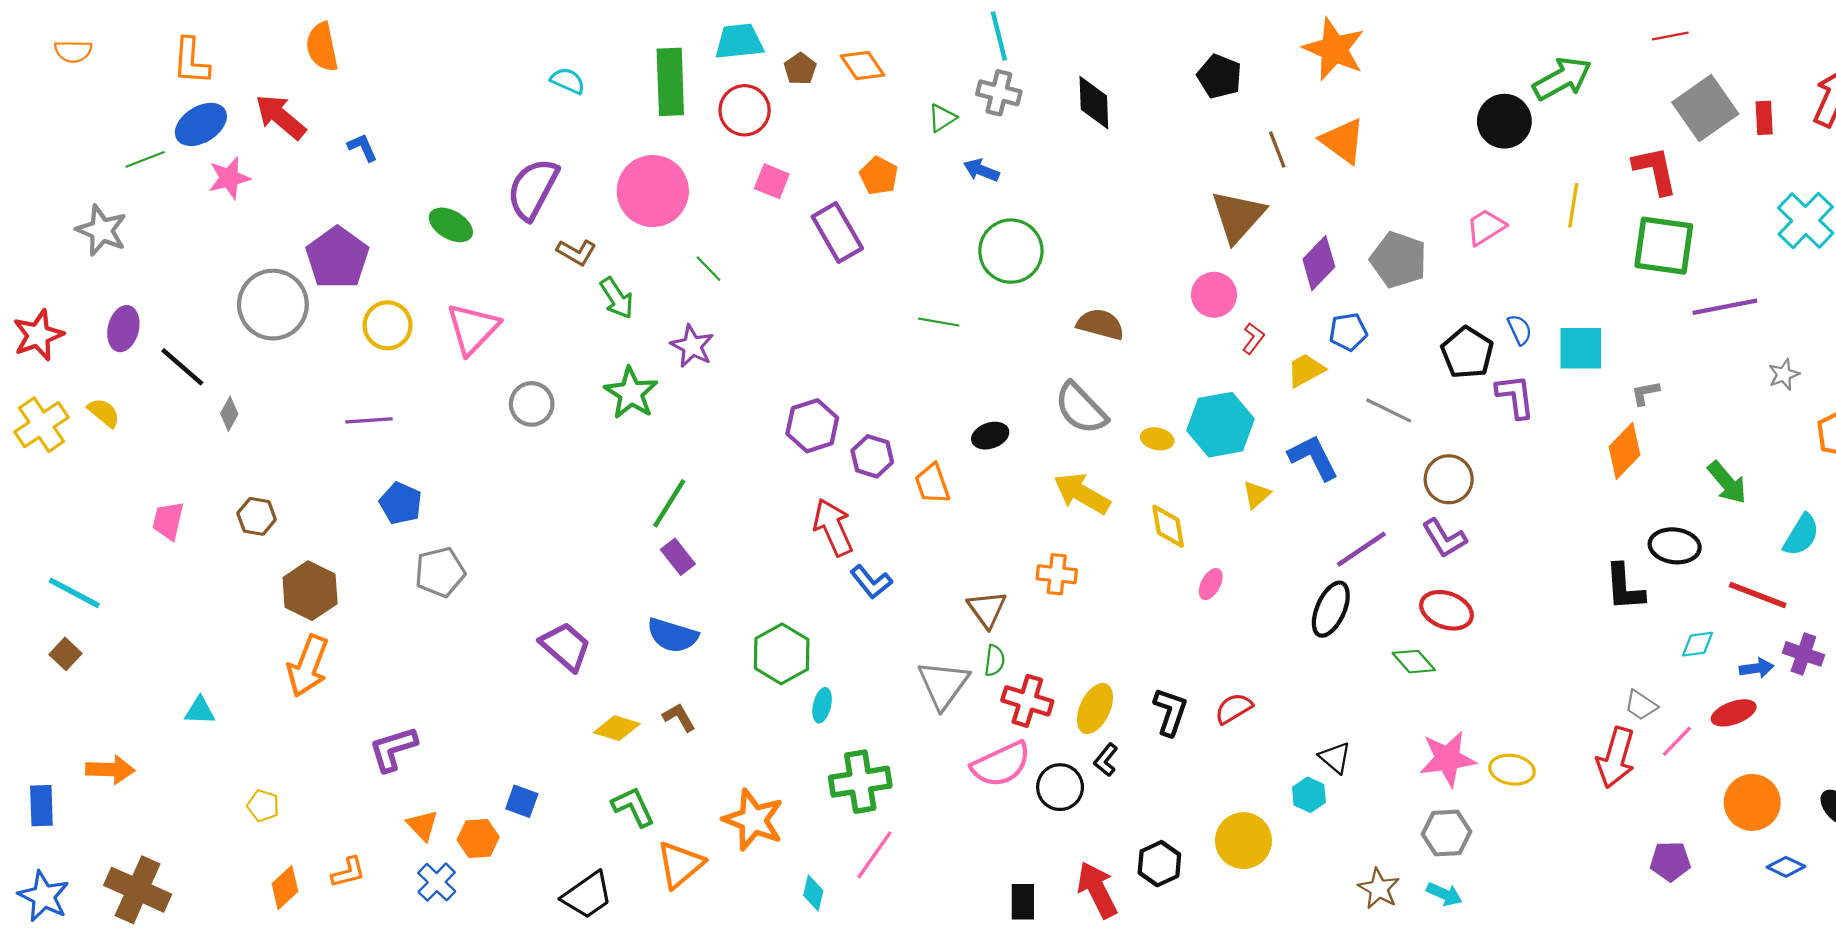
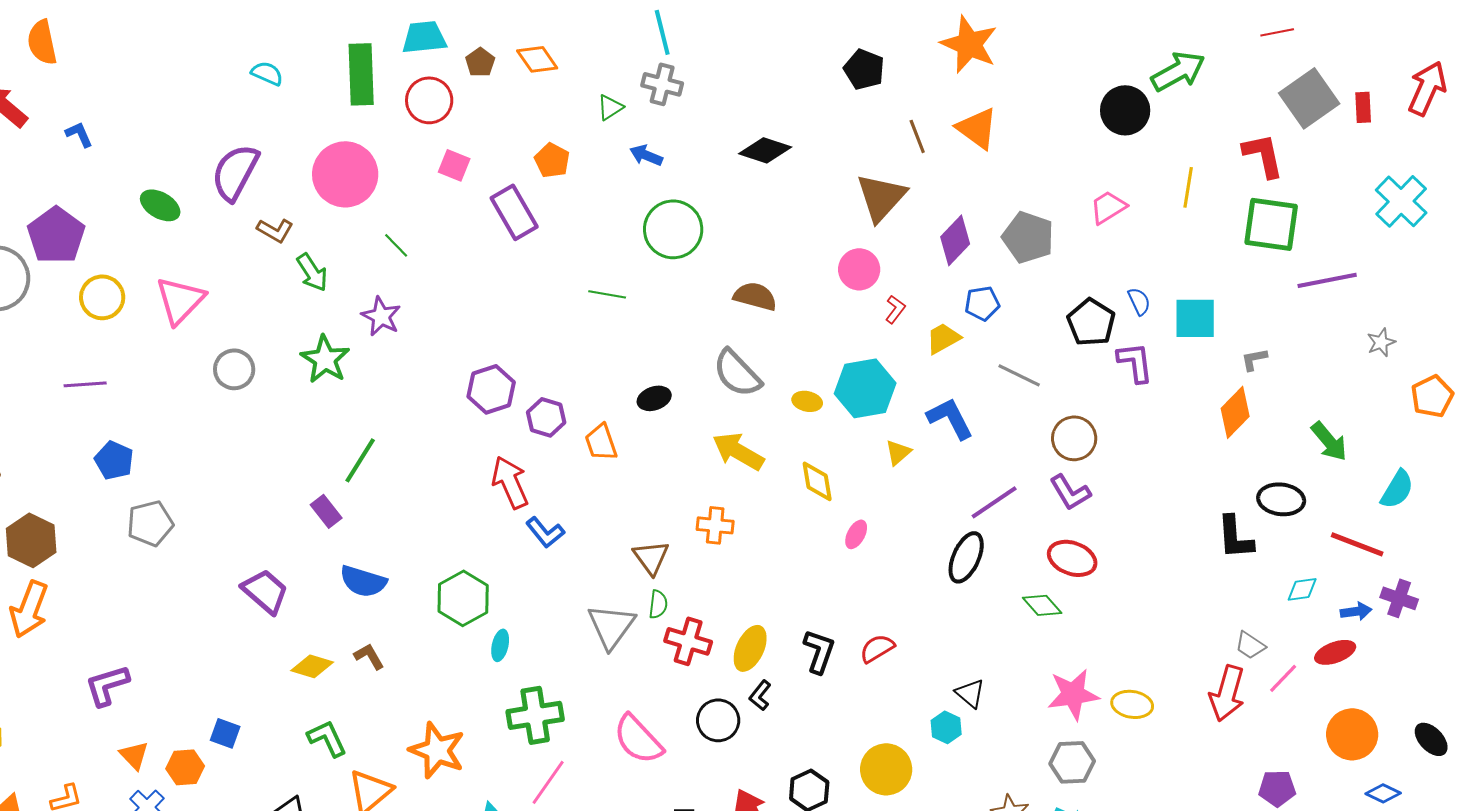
black diamond: (1094, 103) -> (765, 150), moved, turned -69
purple rectangle: (678, 557) -> (326, 511), moved
pink semicircle: (1001, 764) -> (638, 739), moved, turned 72

